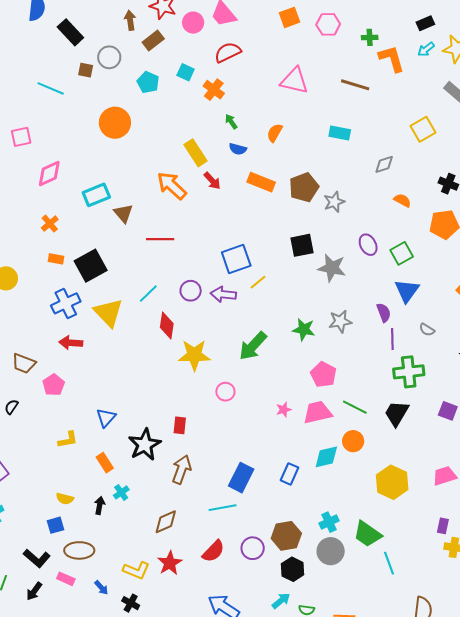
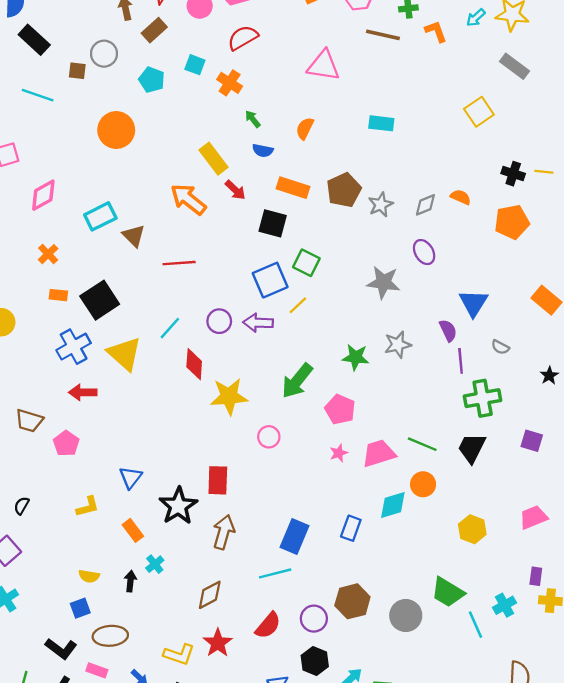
black rectangle: (70, 32) -> (34, 40), moved
orange L-shape: (392, 59) -> (436, 31), size x0.7
brown line: (355, 85) -> (383, 35), moved
gray diamond: (384, 164) -> (425, 205), moved
black square: (302, 245) -> (273, 223), moved, turned 30
green square: (402, 253) -> (306, 263), moved, turned -30
pink pentagon: (323, 375) -> (340, 409), moved
black semicircle: (11, 407) -> (22, 506), moved
red rectangle: (180, 425) -> (218, 480), size x1.4
yellow hexagon: (392, 482) -> (472, 529), size x0.7
cyan cross: (329, 522) -> (505, 605), moved
black hexagon: (293, 569) -> (315, 661), moved

